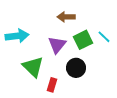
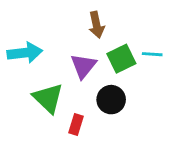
brown arrow: (66, 17) -> (96, 25), turned -102
cyan line: (104, 37) -> (152, 54), turned -40

